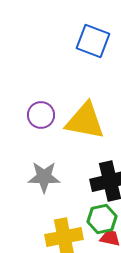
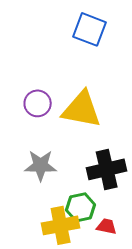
green hexagon: (102, 219) -> (81, 207), moved

